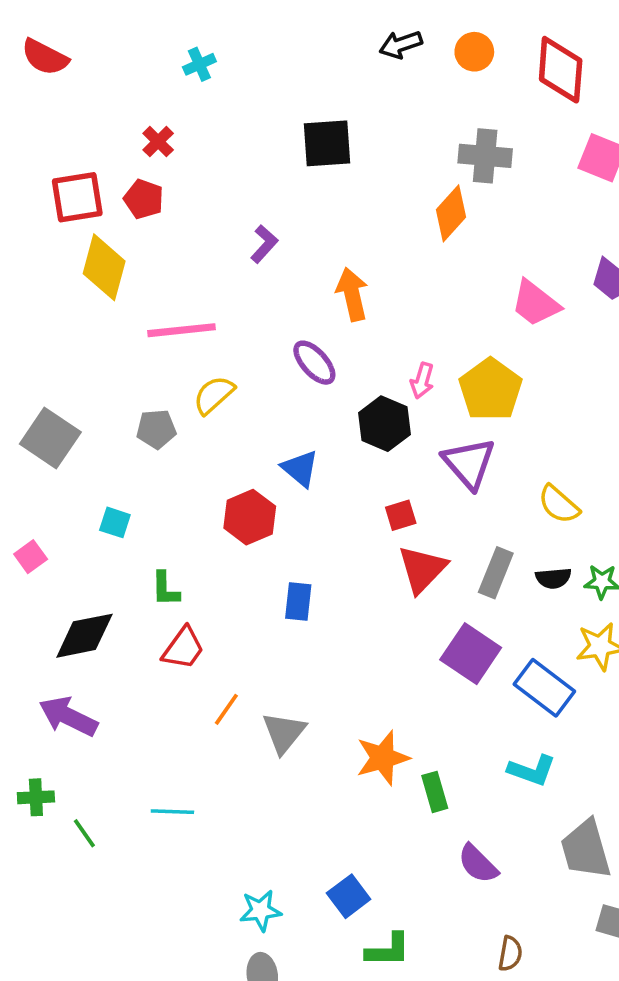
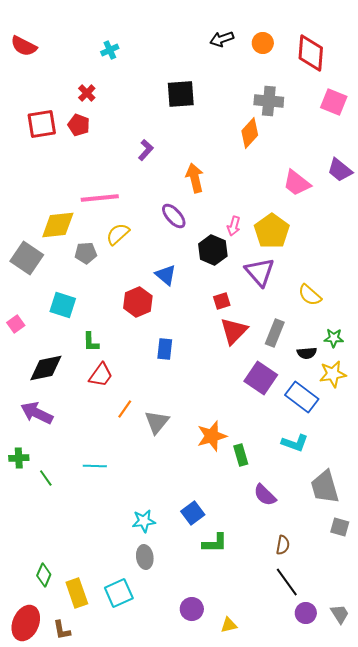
yellow diamond: (104, 267) -> (58, 225), moved, turned 69
cyan square: (115, 522) -> (63, 305), size x1.5
black semicircle: (553, 578) -> (307, 353), moved

